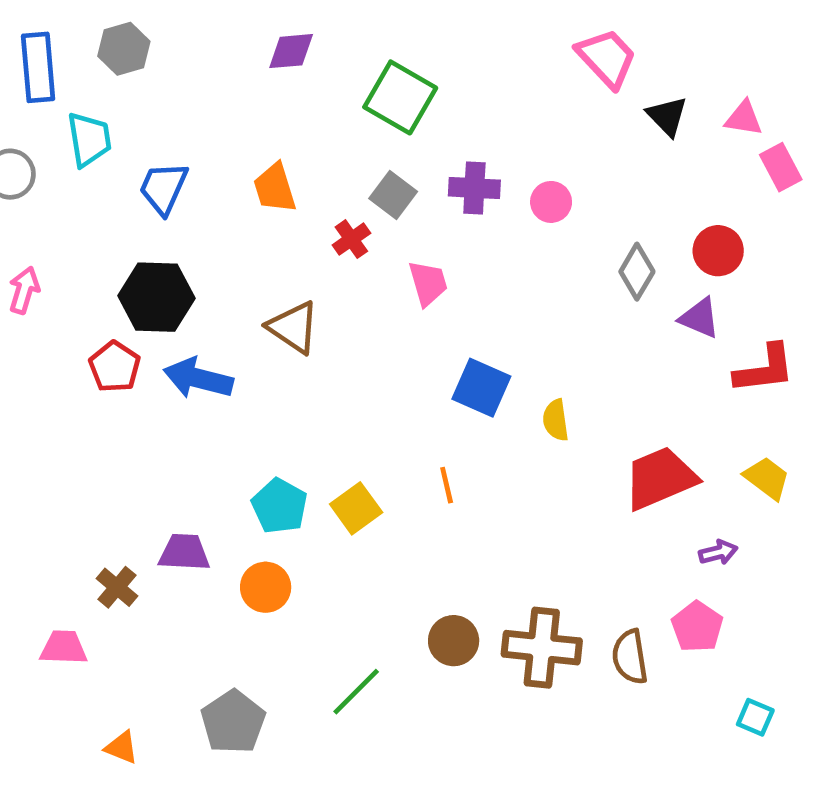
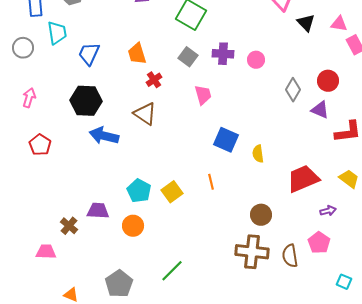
red cross: (351, 239) -> (154, 80), moved
red pentagon: (115, 367) -> (40, 145), moved
brown circle: (454, 641) -> (261, 215), moved

